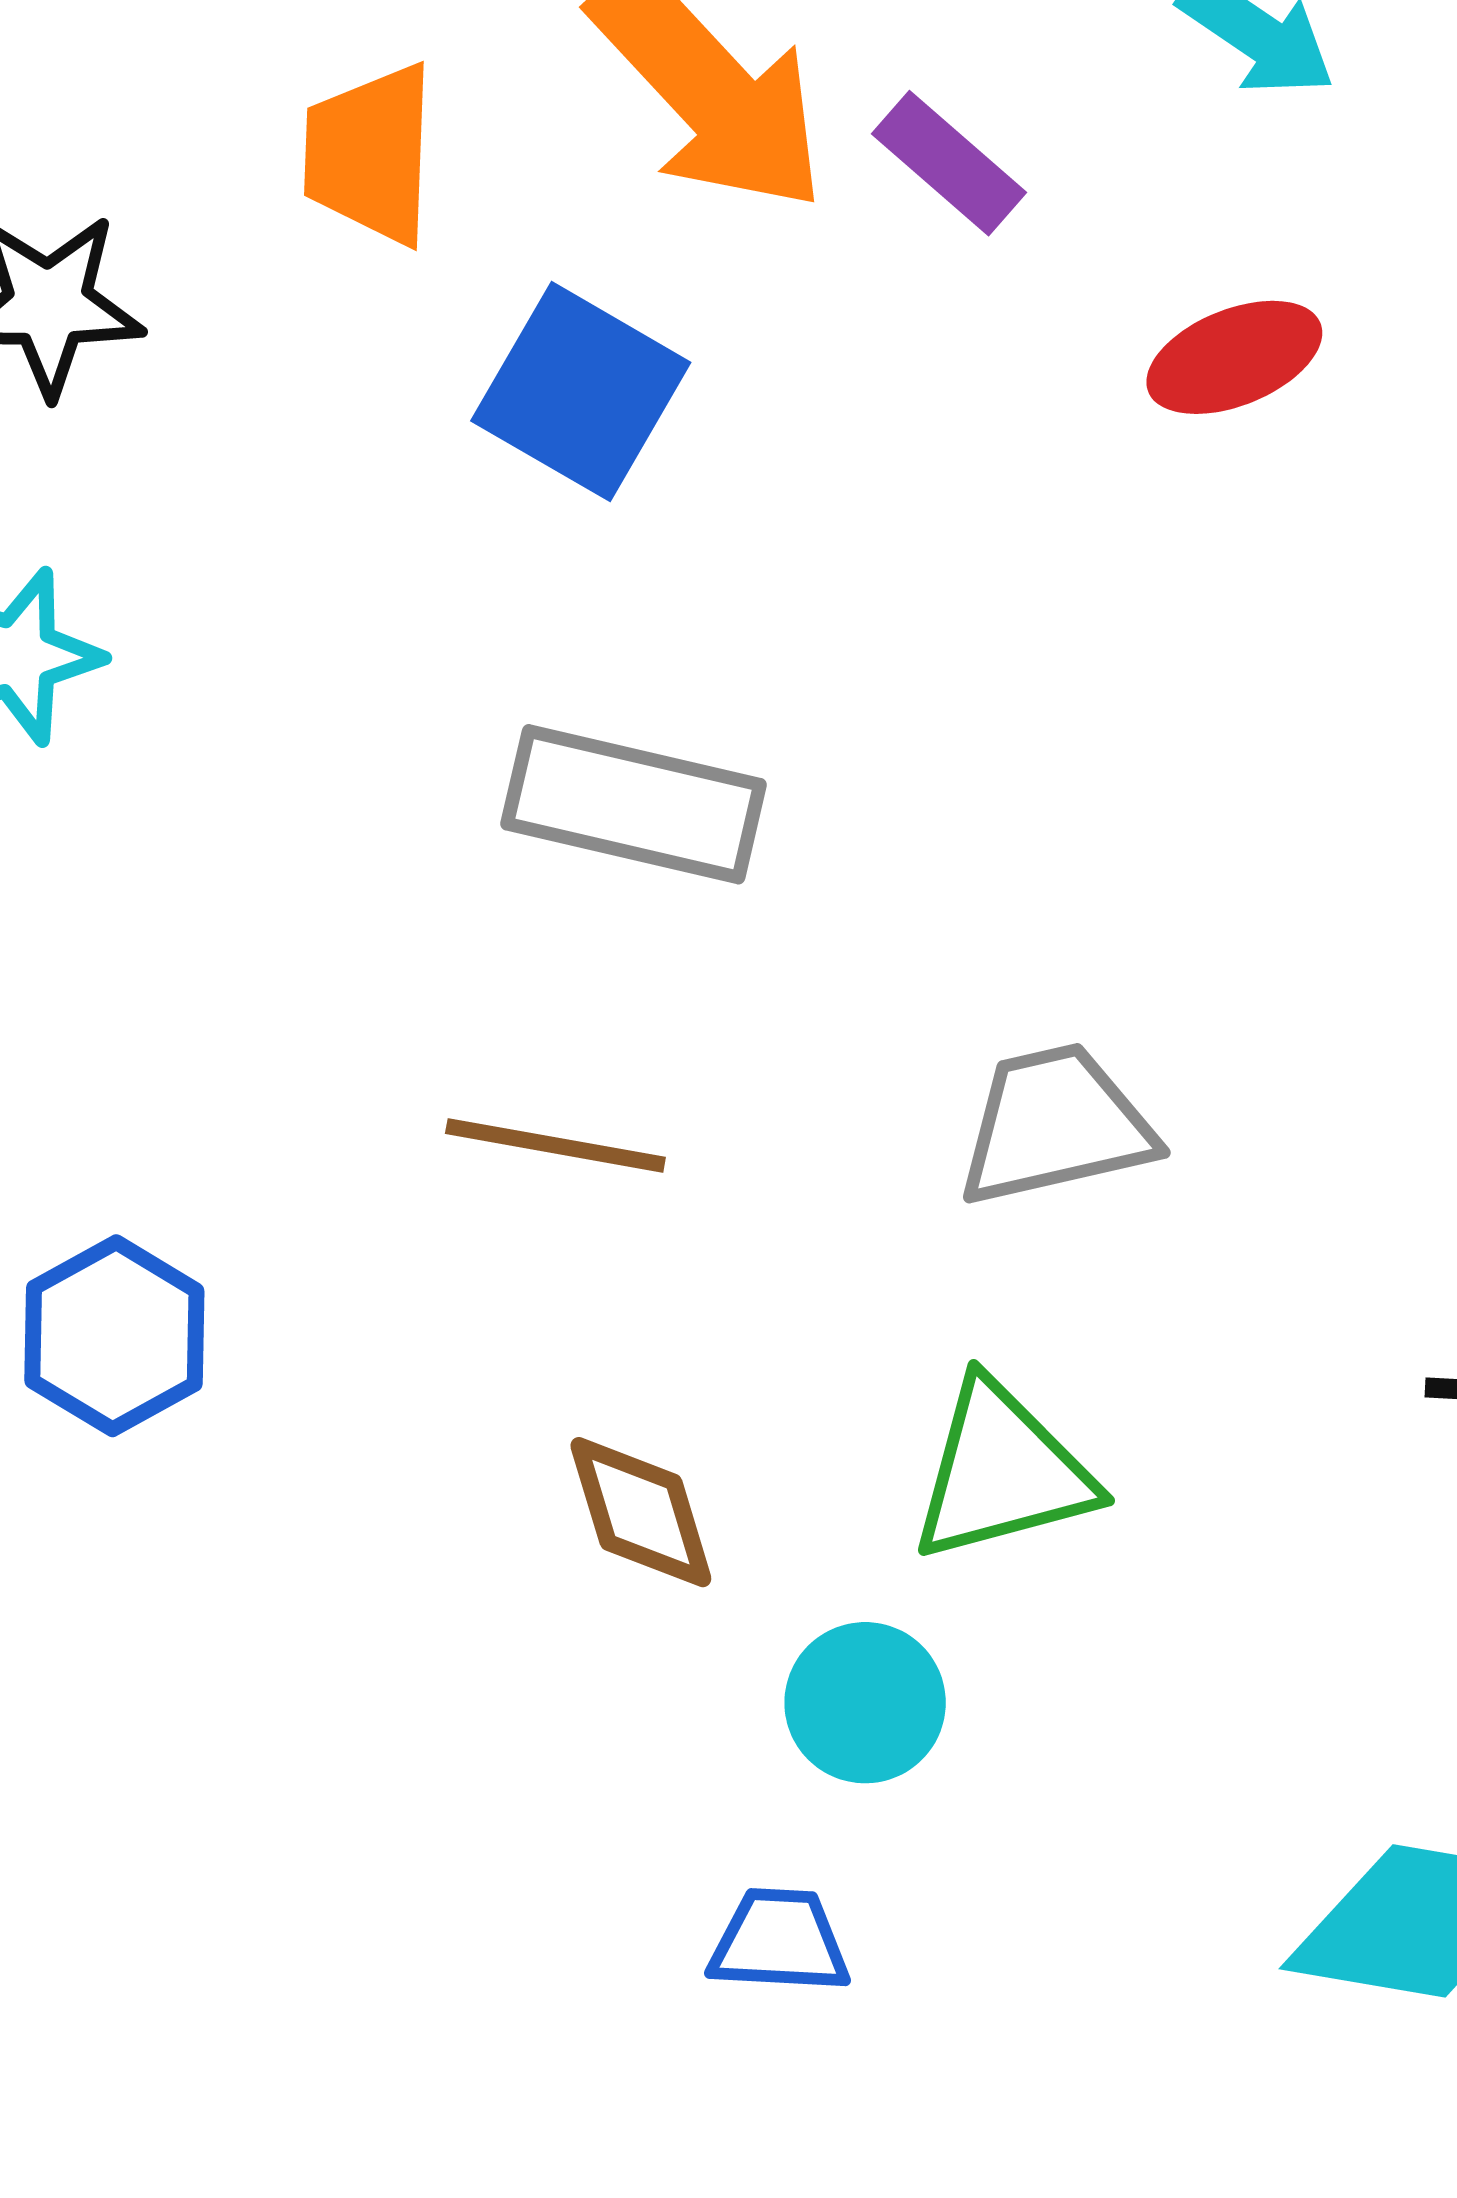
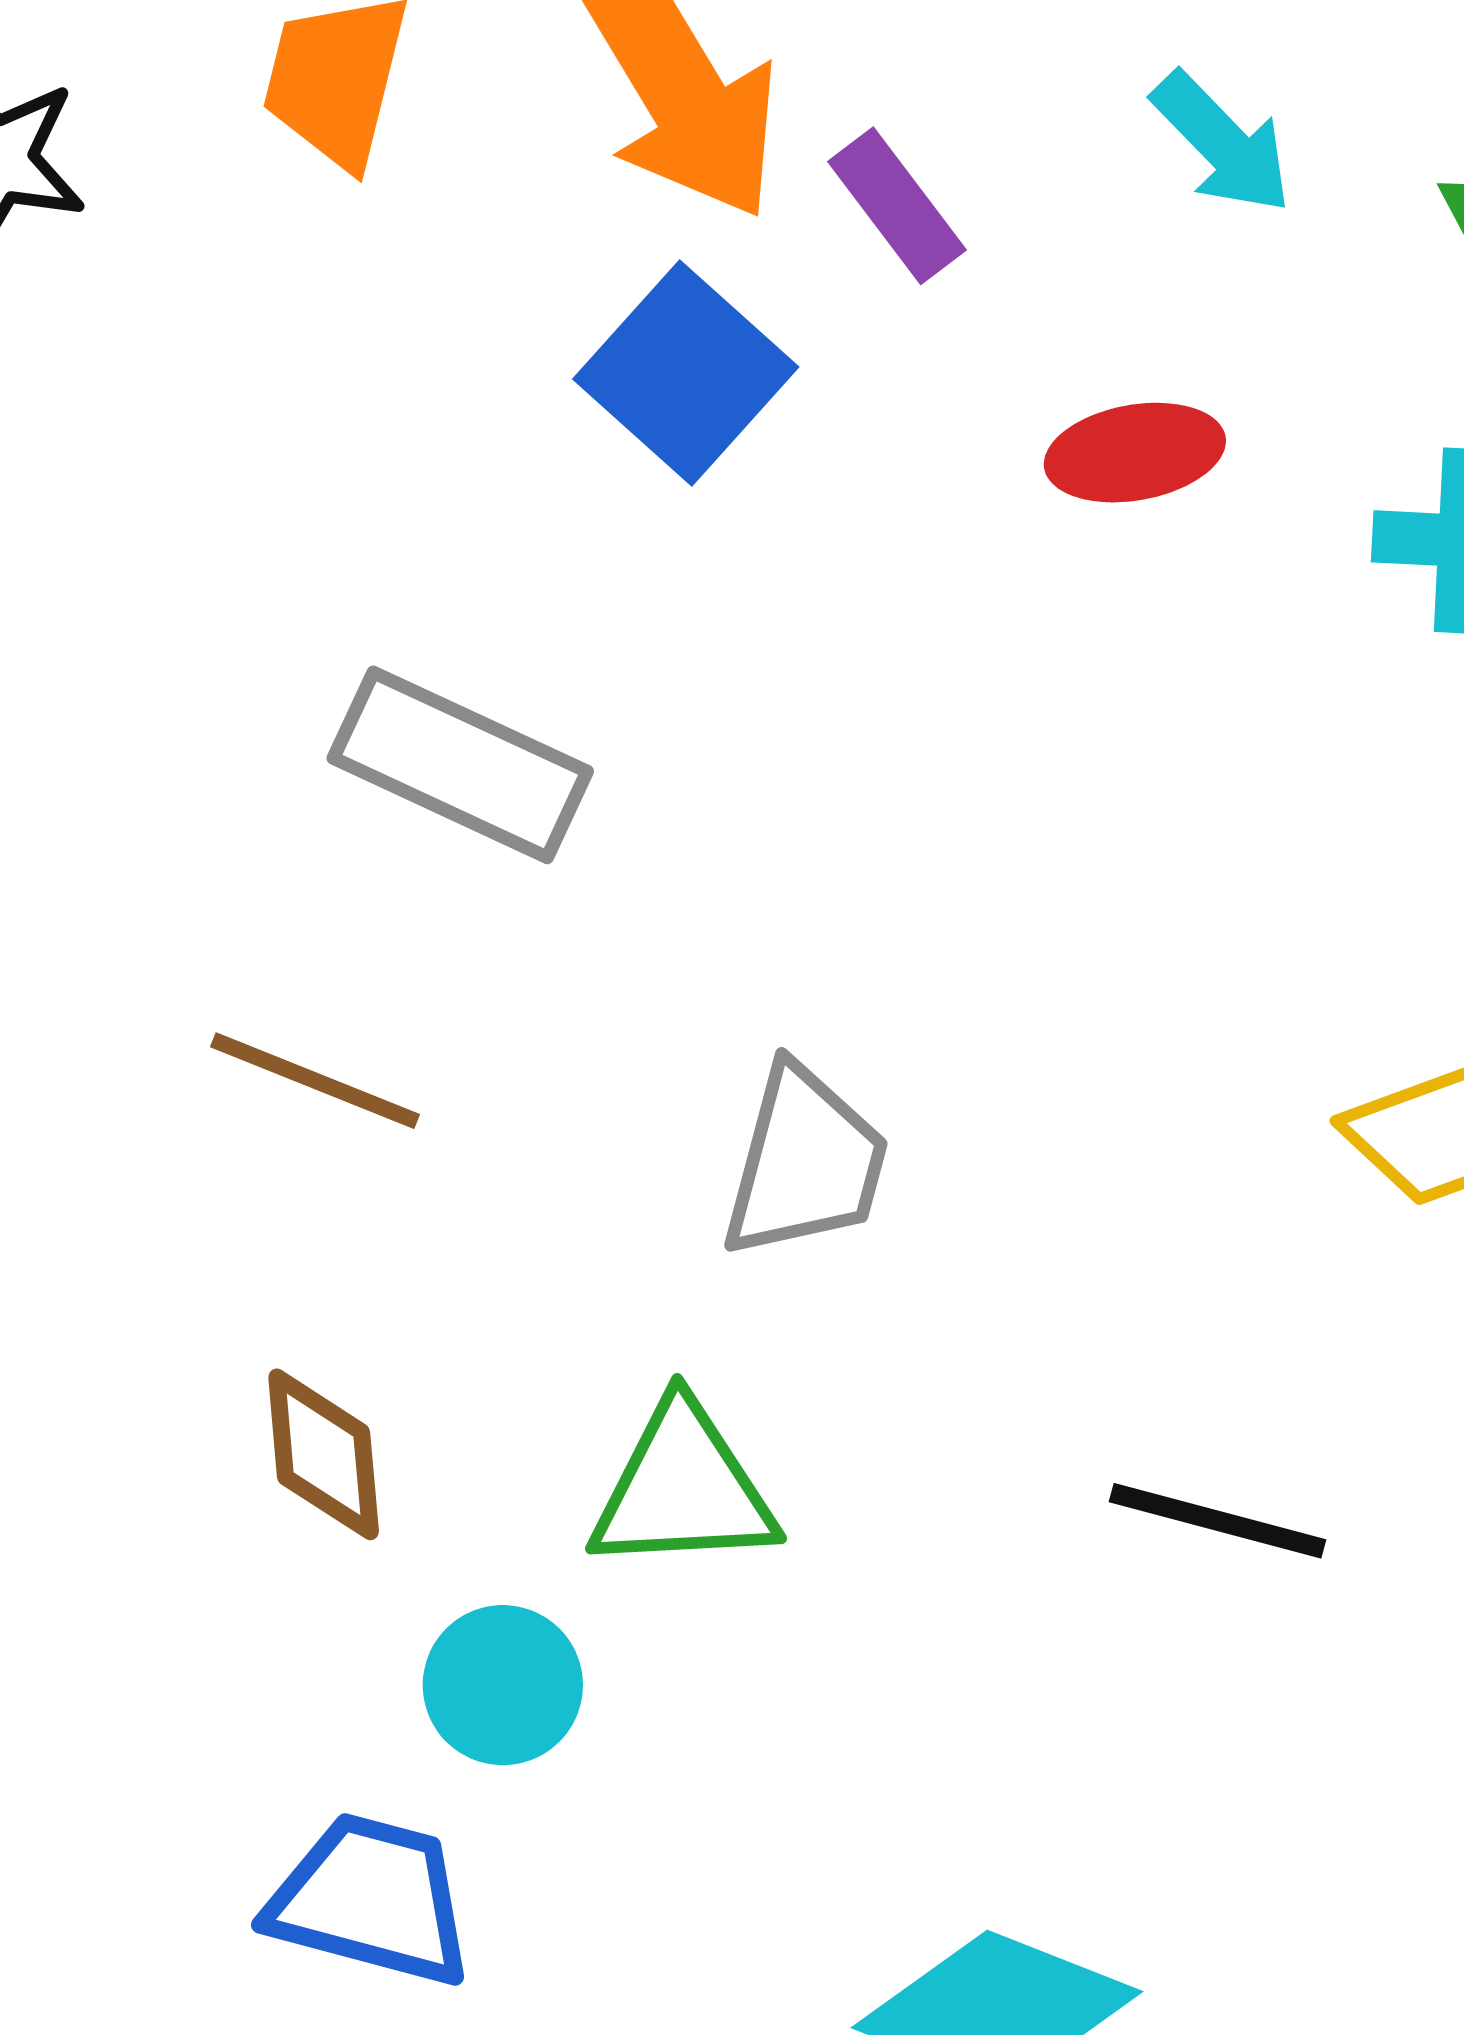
blue square: (581, 392) -> (686, 373), moved
gray trapezoid: (1055, 1125) -> (805, 1162), turned 106
blue trapezoid: (779, 1941) -> (371, 1900), size x1.5

